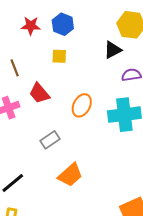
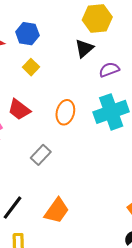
yellow square: (59, 56) -> (31, 67), turned -35
orange trapezoid: (70, 175) -> (57, 211), moved

